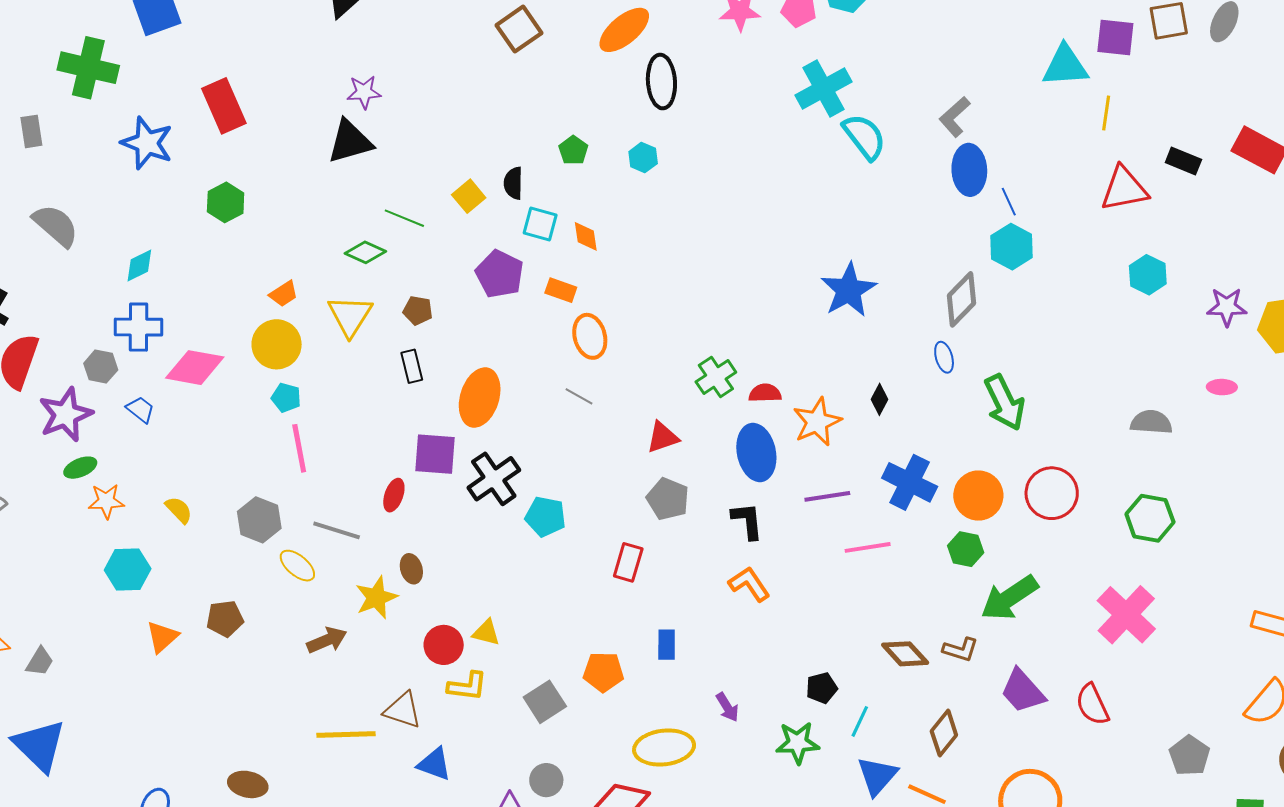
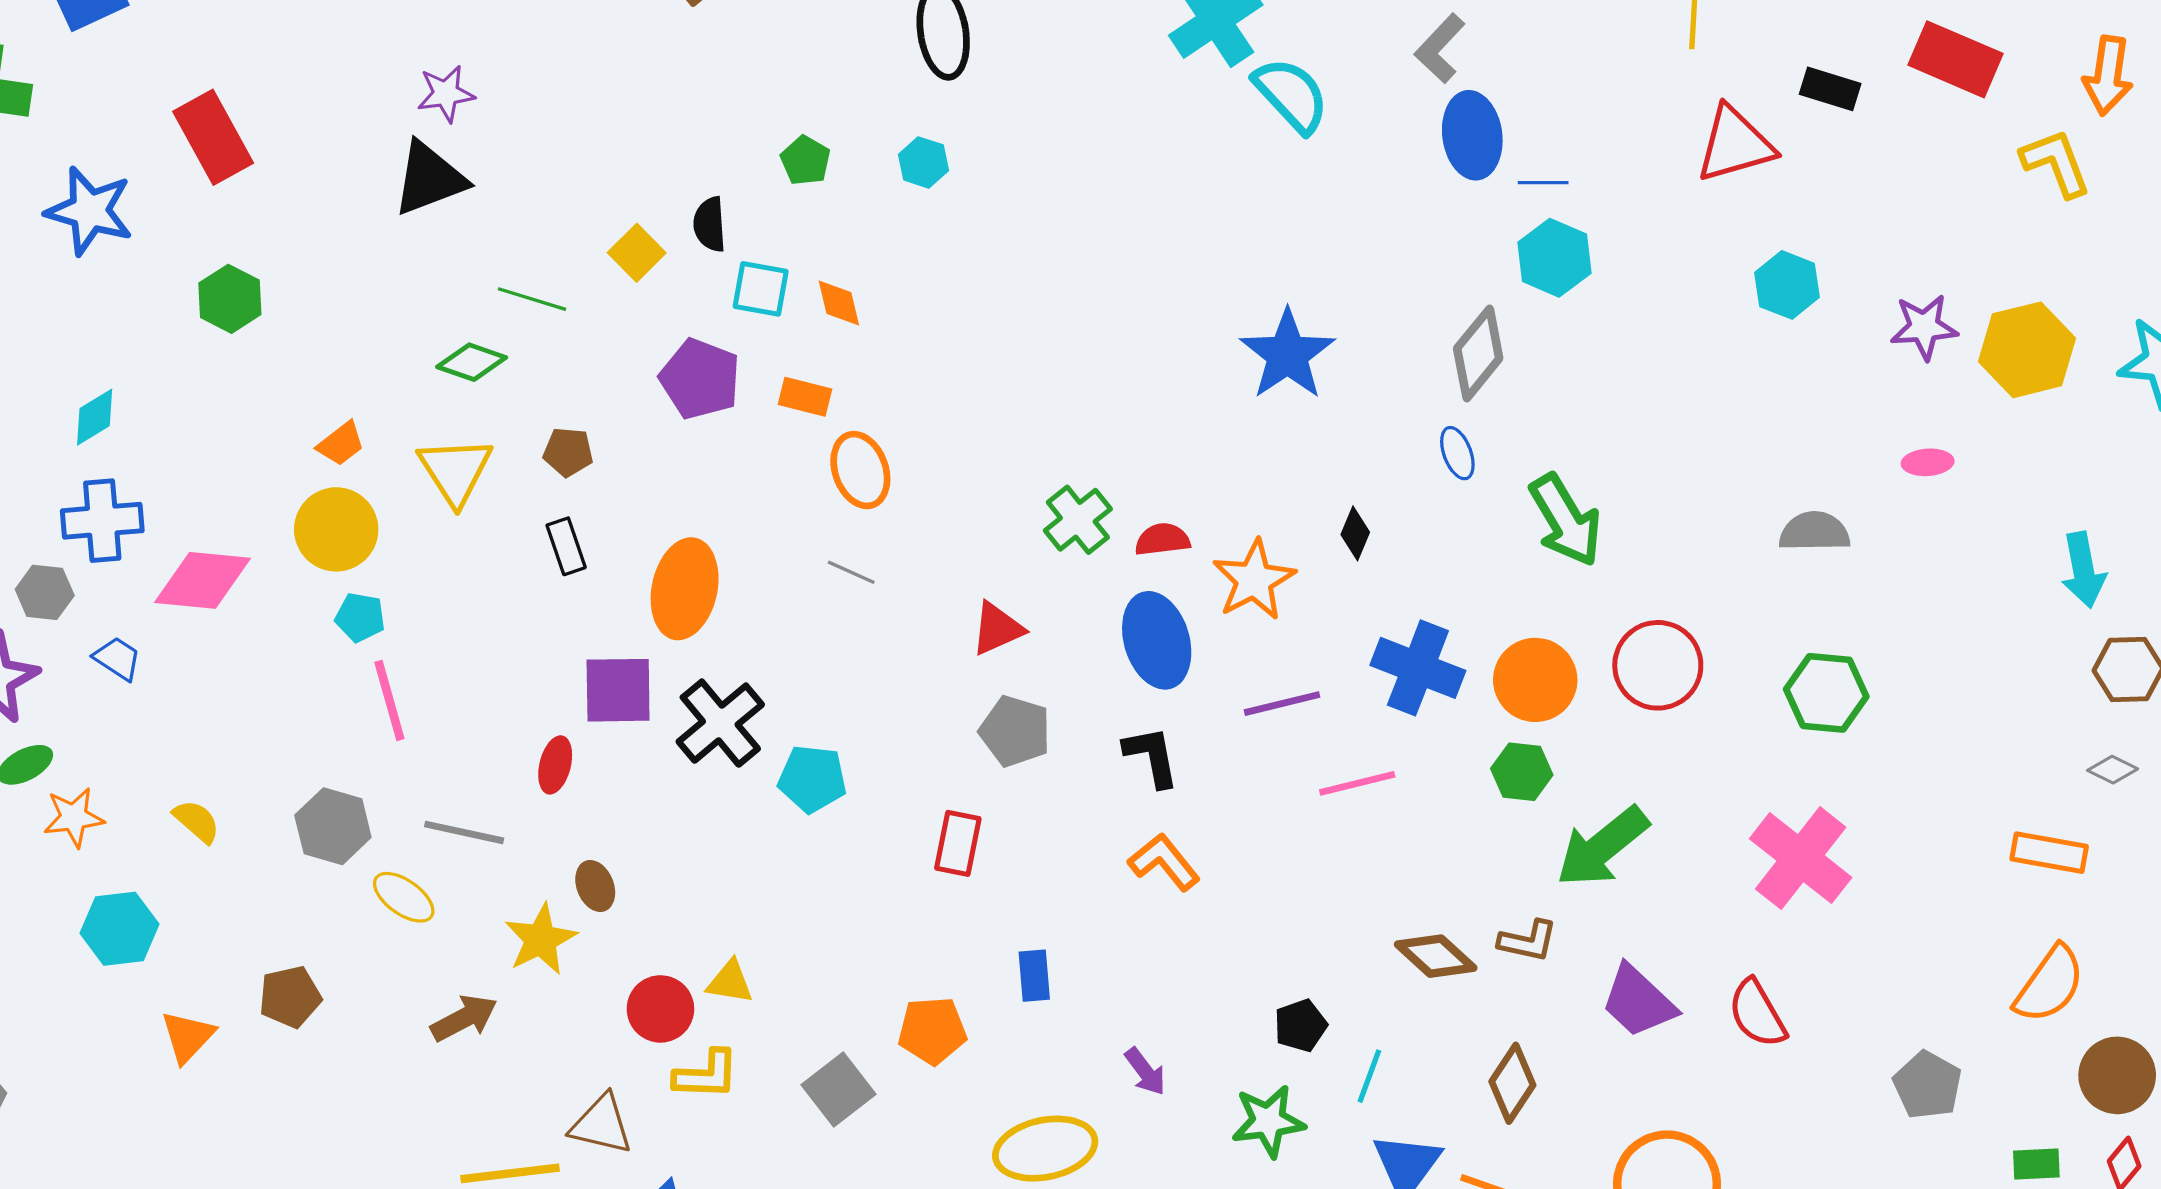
blue line: (1009, 202) -> (1543, 183), turned -60

